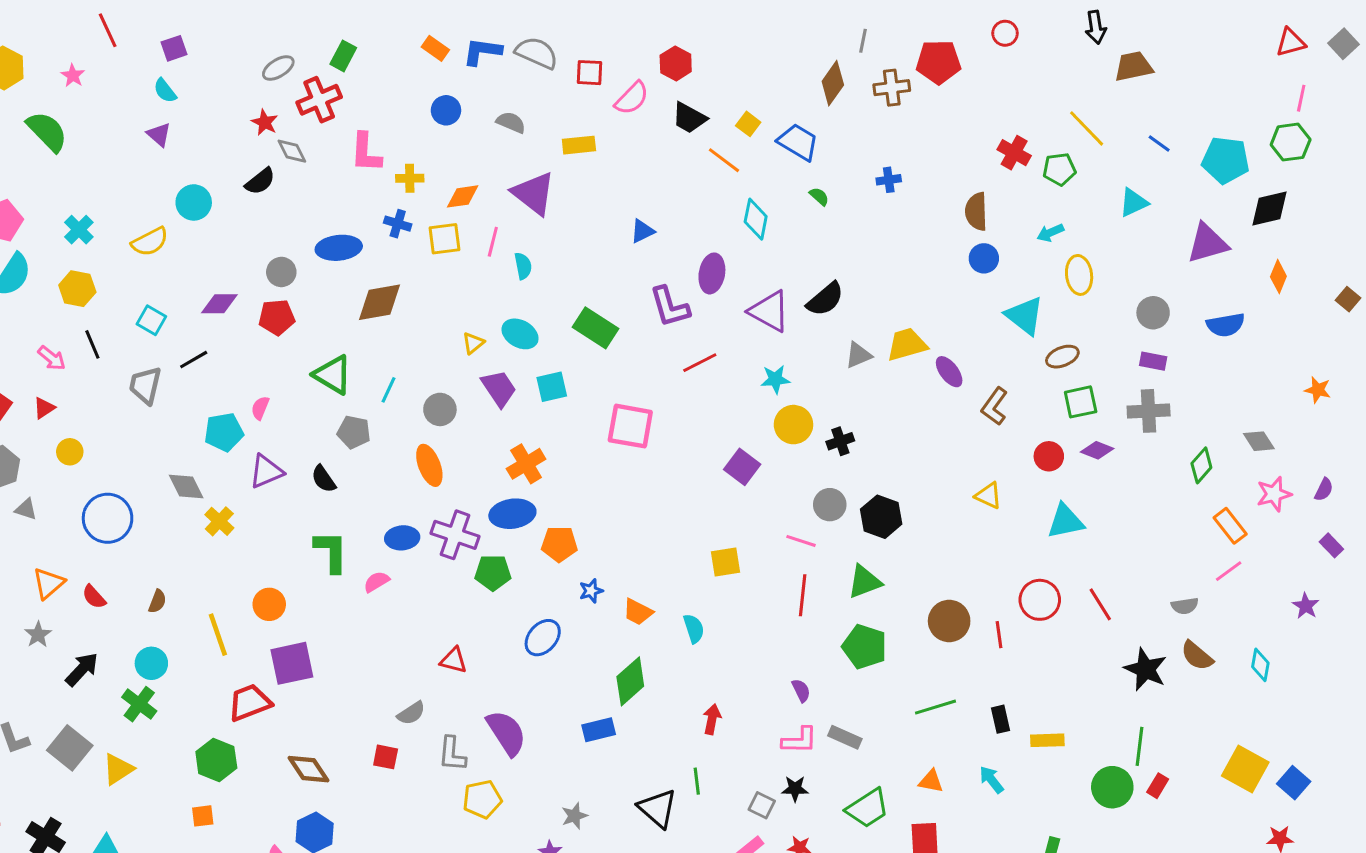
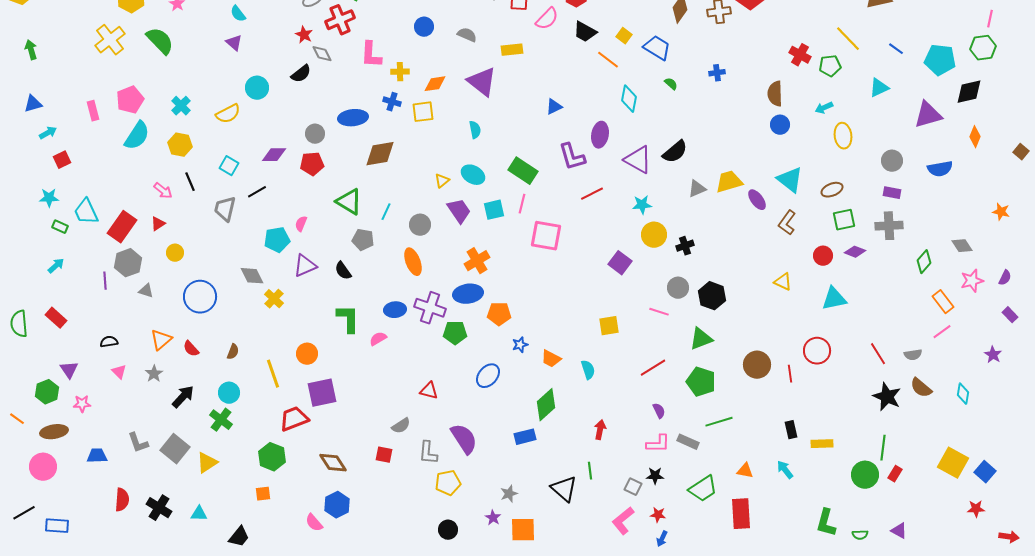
pink line: (493, 242) -> (522, 204), moved
cyan triangle: (1025, 316) -> (790, 180), moved
red line: (803, 595) -> (653, 368), moved, turned 52
red line: (1100, 604) -> (878, 354), moved
green line: (936, 707) -> (719, 422), moved

